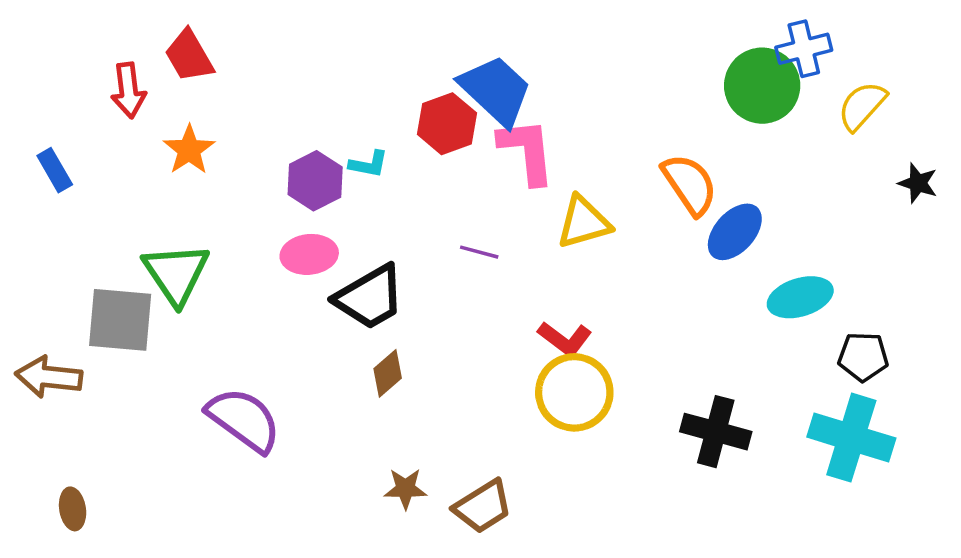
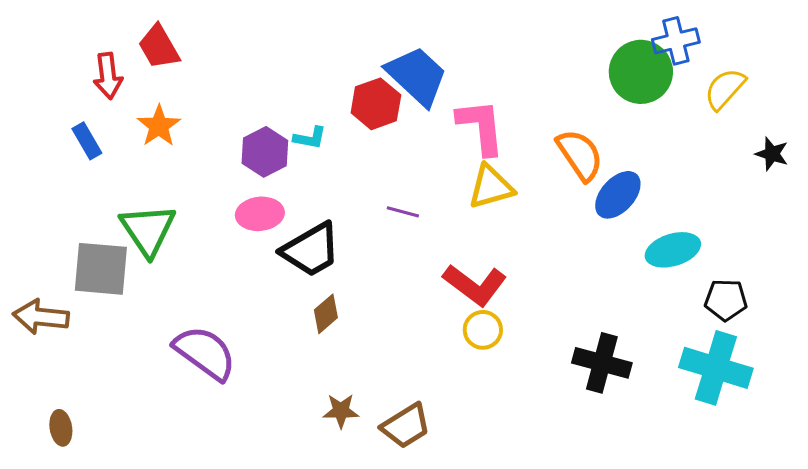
pink L-shape: (527, 151) -> (481, 127), moved
blue rectangle: (55, 170) -> (87, 141), moved
red L-shape: (565, 339) -> (475, 285), size x1.4
yellow circle: (574, 392) -> (483, 330), size x0.6

